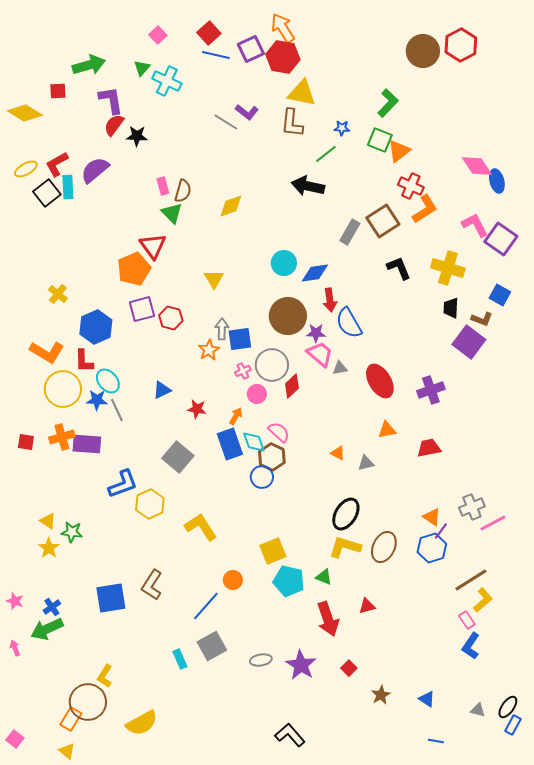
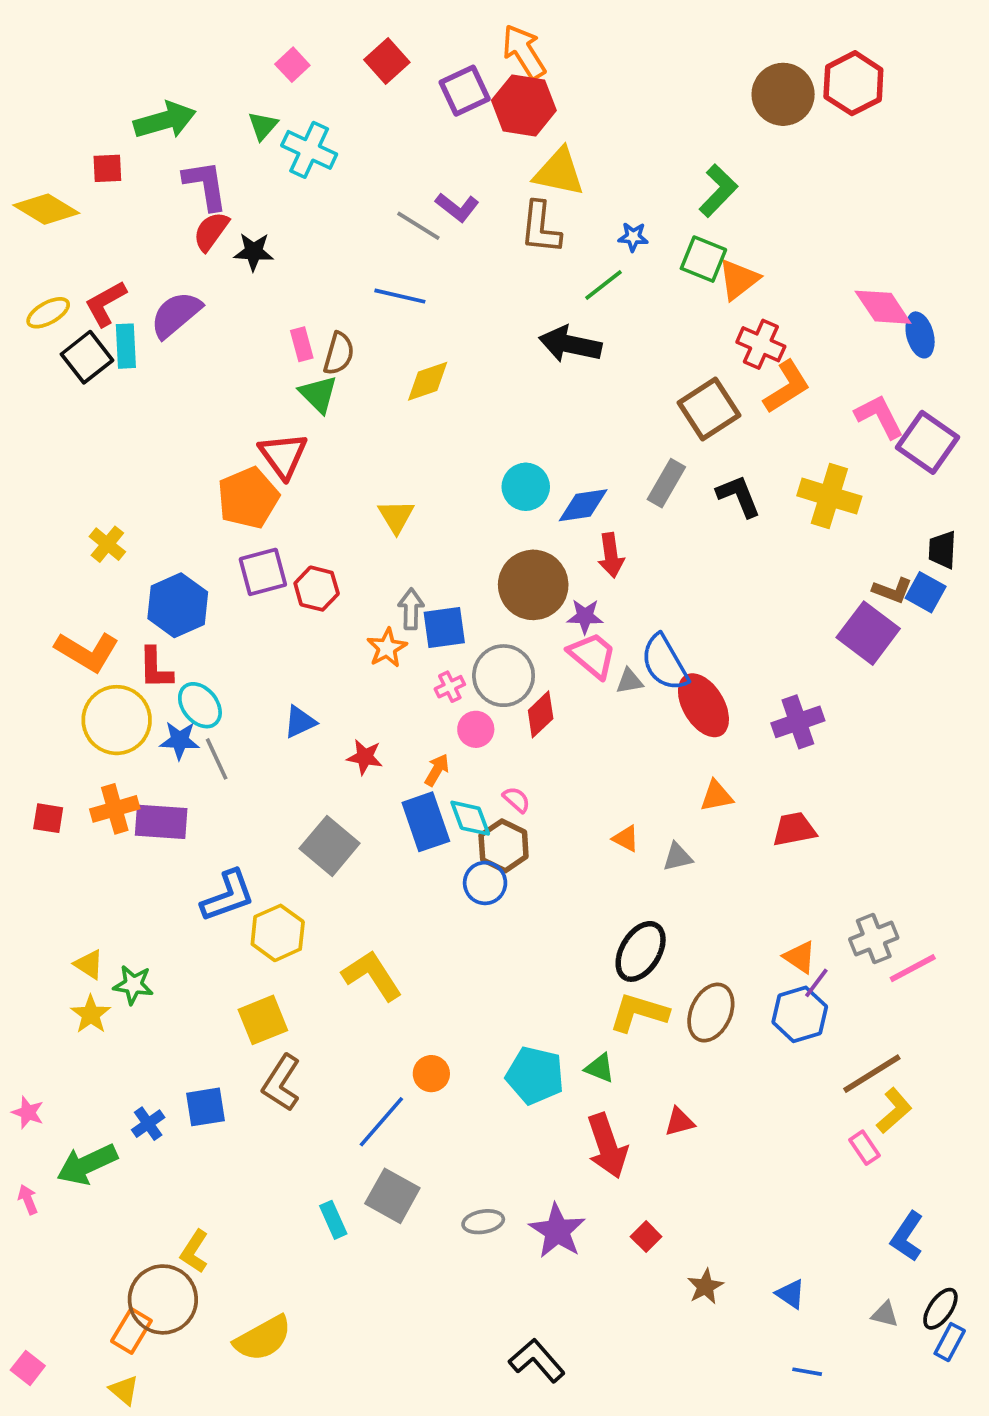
blue line: (216, 55) -> (400, 296), moved
gray rectangle: (350, 232) -> (666, 483), moved
blue square: (500, 295) -> (926, 592), moved
black trapezoid: (451, 308) -> (942, 550), moved
blue semicircle: (349, 323) -> (665, 663), moved
pink semicircle: (279, 432) -> (516, 800), size x0.7
yellow square: (273, 551) -> (263, 1020), moved
blue square: (111, 598) -> (205, 1107), size x0.7
blue cross: (52, 607) -> (148, 1124), moved
gray square: (212, 646) -> (392, 1196), turned -32
blue L-shape: (471, 646) -> (907, 1237), moved

